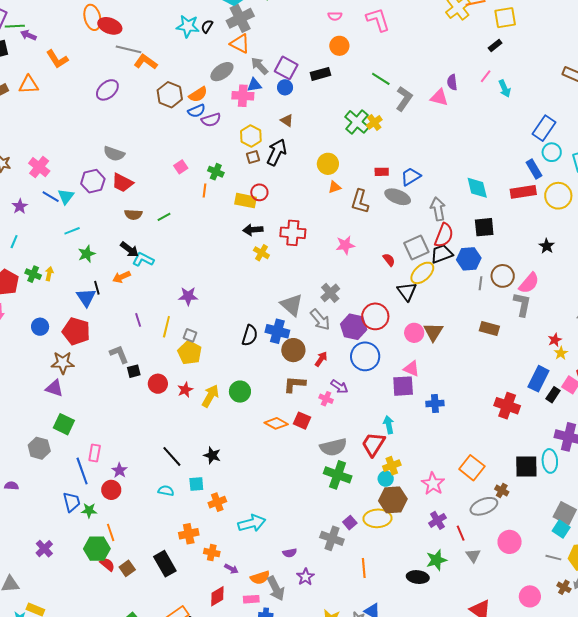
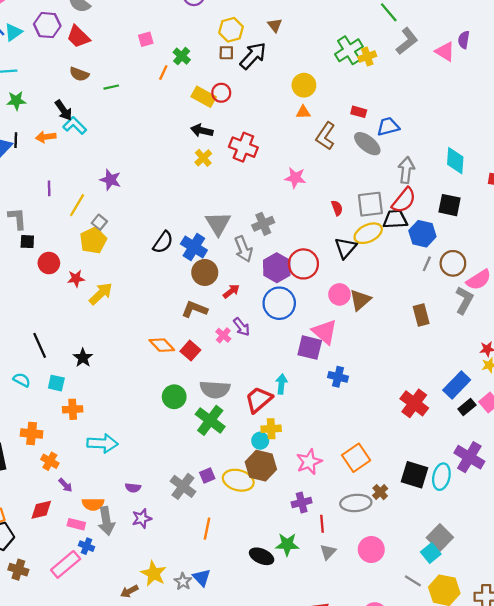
brown rectangle: (489, 329) -> (421, 315), turned 42
pink triangle: (411, 369) -> (325, 332), size x1.4
green circle: (240, 392) -> (174, 397), moved

